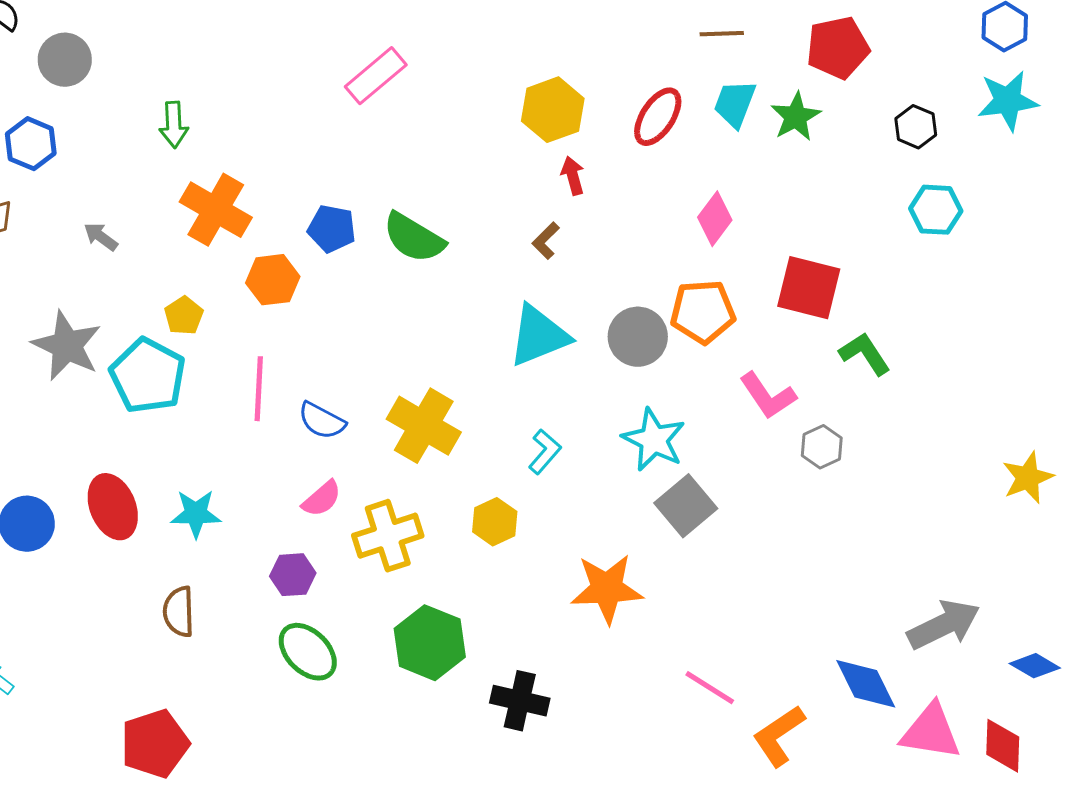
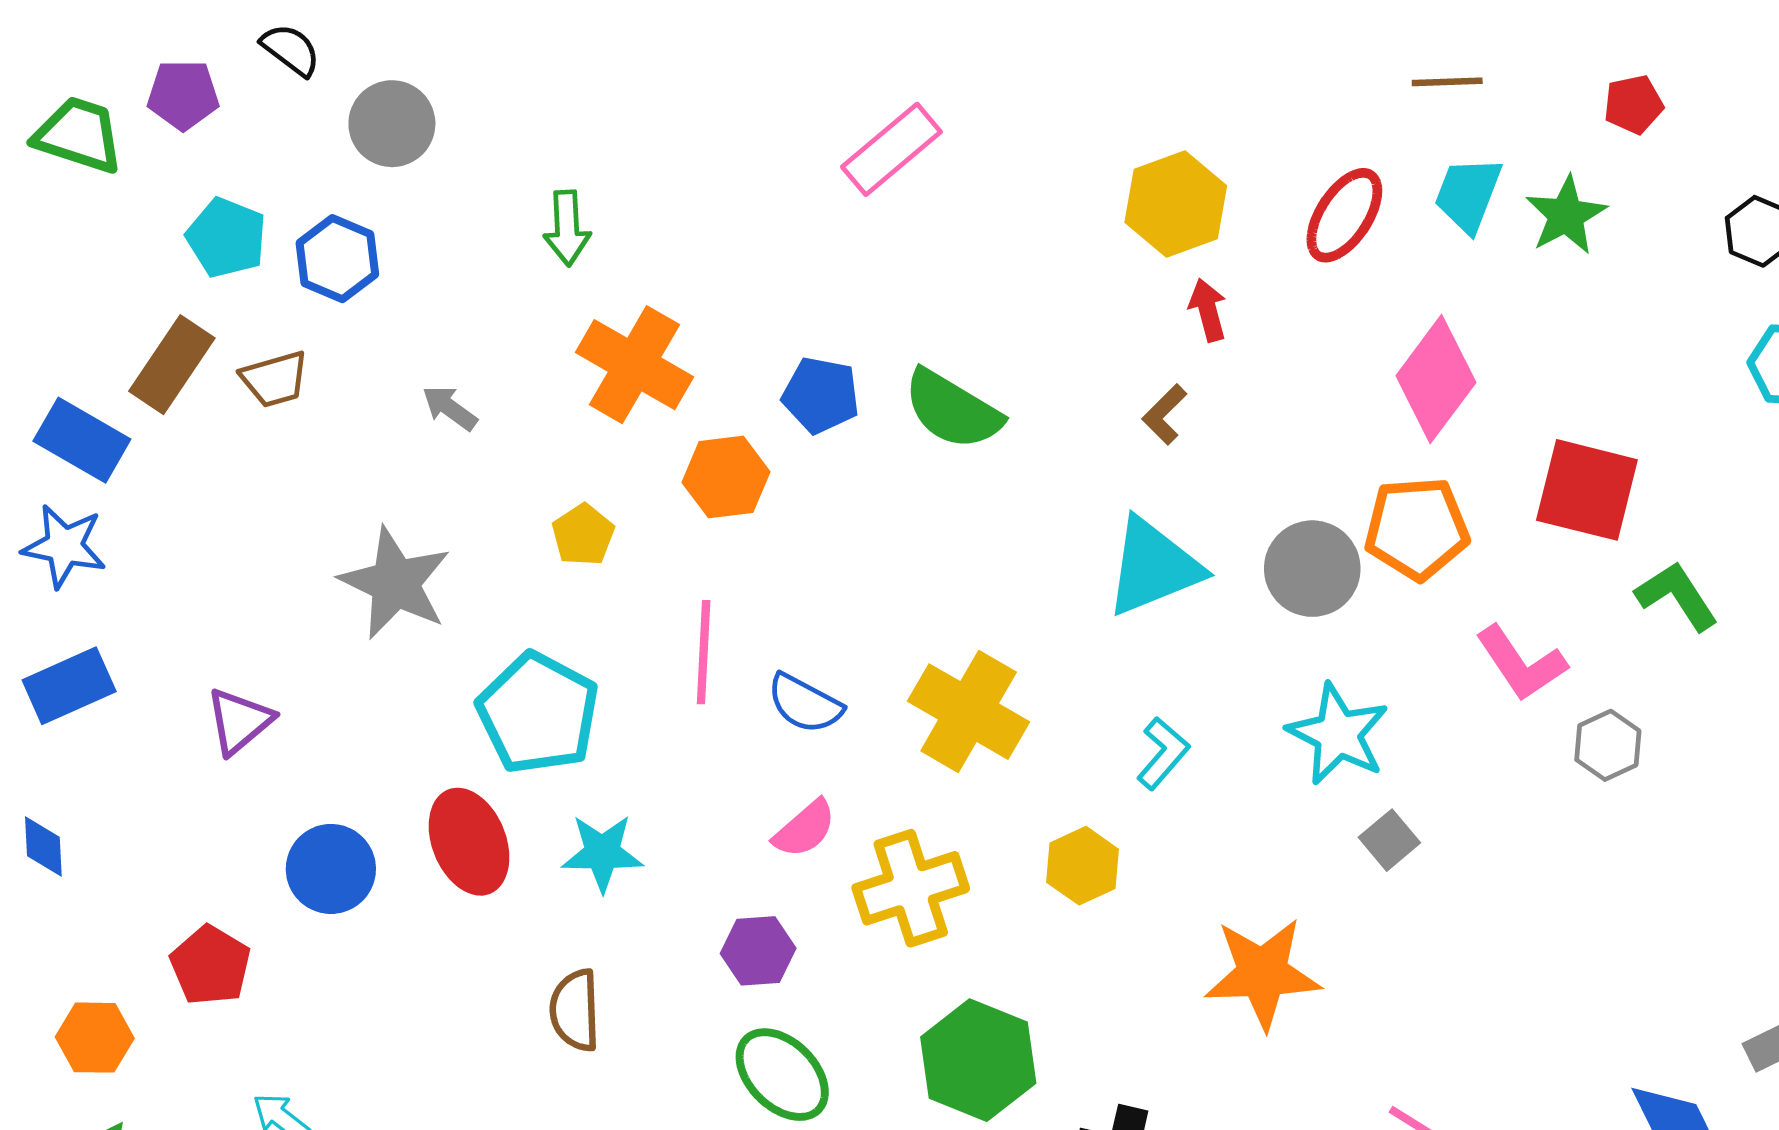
red pentagon: (838, 48) -> (1634, 104), size x0.6
pink diamond: (715, 219) -> (1436, 379), size x1.4
cyan pentagon: (148, 376) -> (538, 713), moved
gray square: (686, 506) -> (1389, 840), size x0.6

